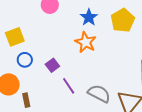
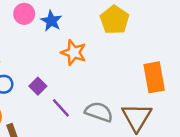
blue star: (89, 17) -> (51, 21), moved

